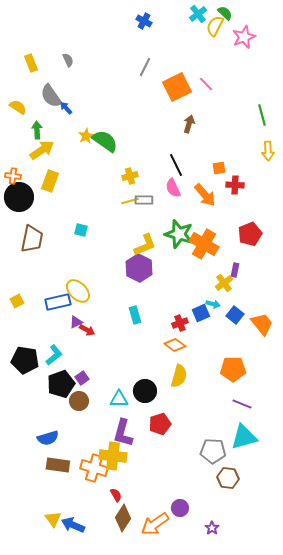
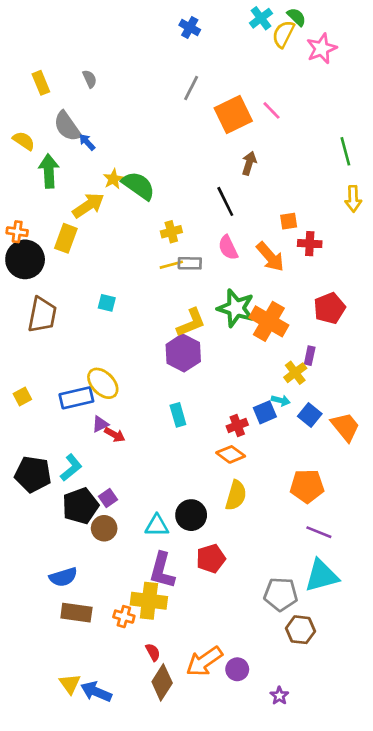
green arrow: (37, 130) -> (49, 171), size x1.4
yellow arrow: (42, 150) -> (88, 205), moved
black line: (176, 165) -> (225, 201), moved
orange cross: (94, 468) -> (124, 617), size x0.6
orange arrow: (155, 524) -> (204, 661), moved

